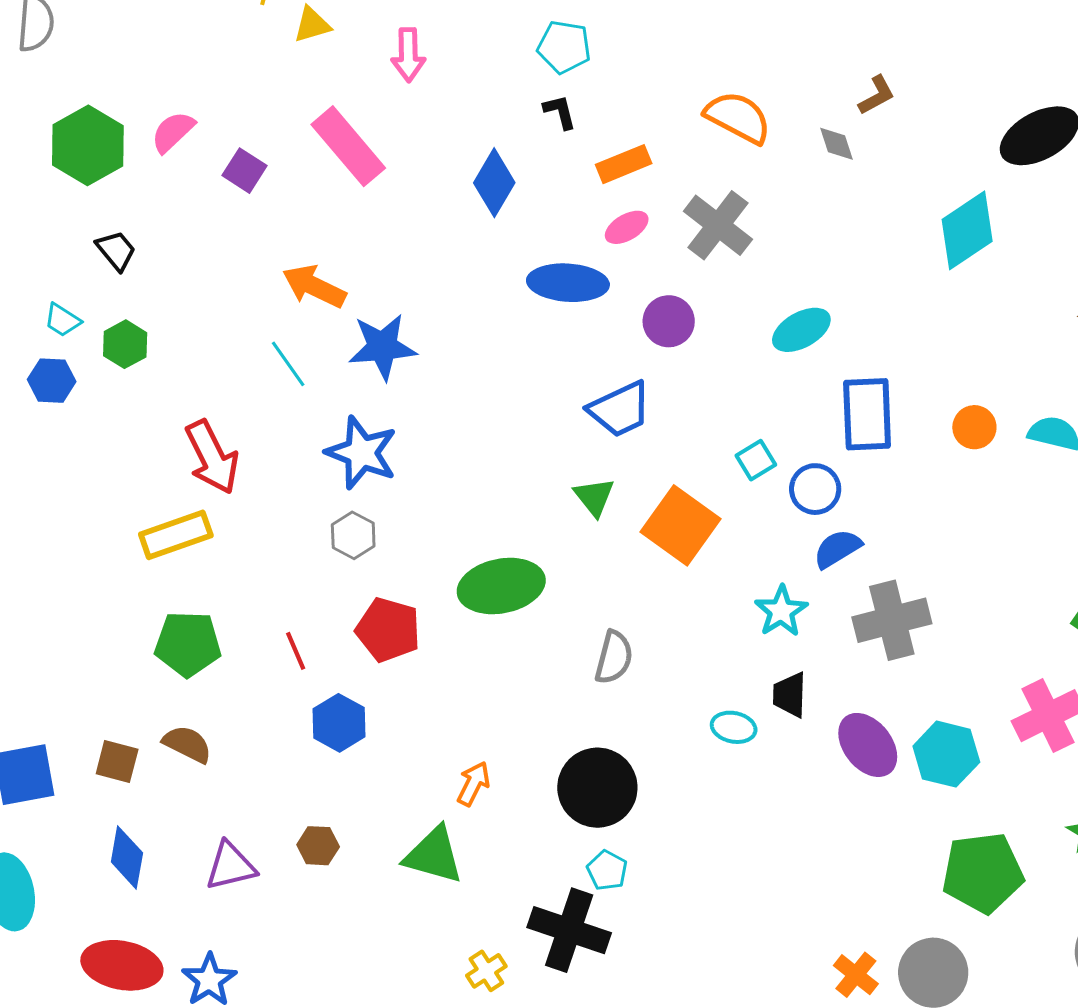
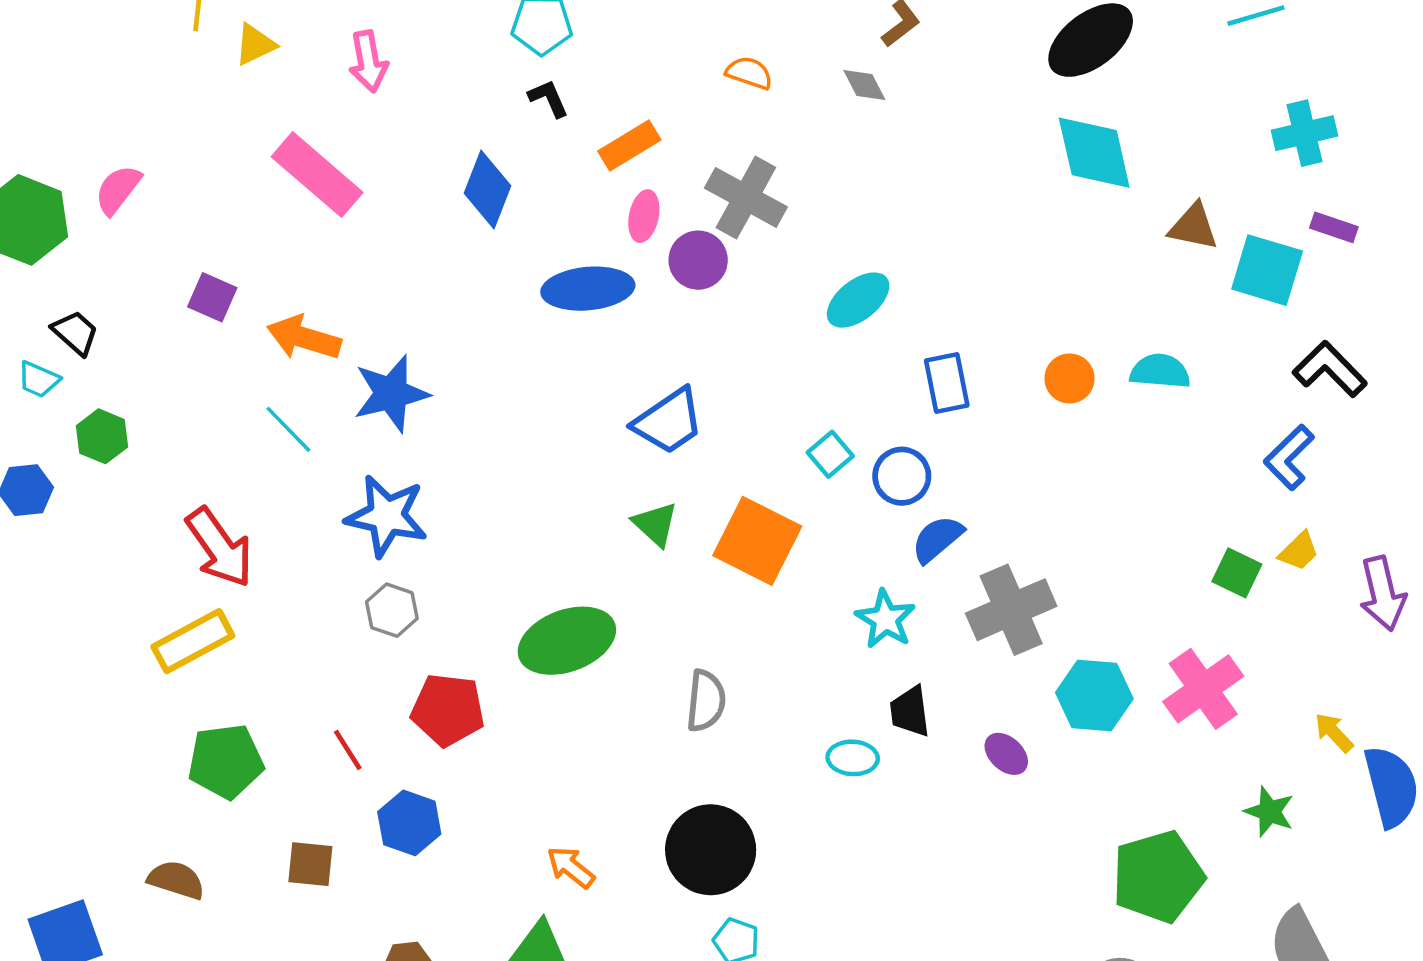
orange semicircle: (738, 117) -> (749, 73), size x0.6
purple square: (245, 171) -> (212, 297), moved
pink ellipse: (627, 227) -> (644, 216), turned -39
cyan diamond: (967, 230) -> (1094, 153), moved, turned -60
cyan trapezoid: (62, 320) -> (39, 379), moved
purple circle: (669, 321) -> (698, 260), moved
blue rectangle: (867, 414) -> (947, 383), size x0.7
brown semicircle: (187, 744) -> (176, 880), moved
purple ellipse: (868, 745) -> (1006, 754), size x0.6
cyan hexagon: (946, 754) -> (1094, 696), moved
brown square: (117, 762) -> (310, 864), moved
orange arrow: (473, 784) -> (571, 867), turned -69

